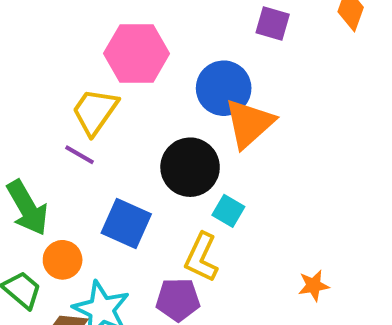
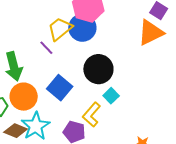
blue circle: (224, 88) -> (82, 28), moved
orange triangle: (249, 123) -> (151, 33), moved
orange circle: (63, 260) -> (24, 97), size x1.4

